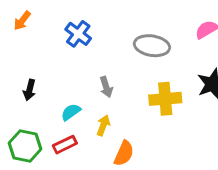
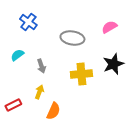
blue cross: (78, 34) -> (28, 22), moved
cyan semicircle: (71, 112) -> (17, 55), moved

